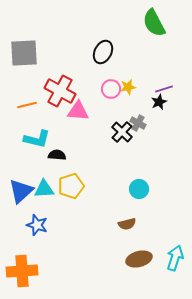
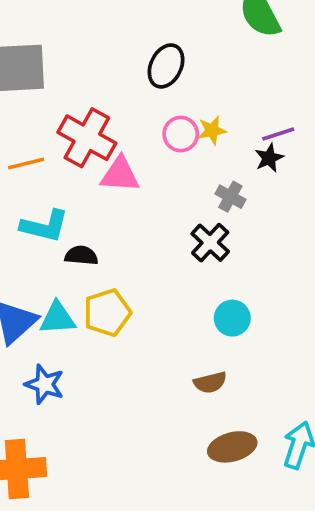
black cross: (122, 132) -> (210, 243), moved

